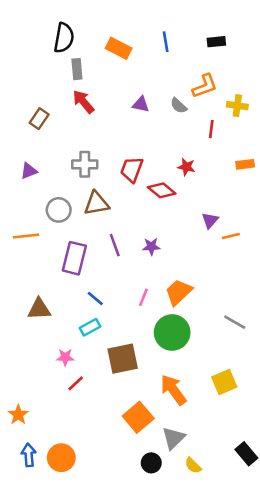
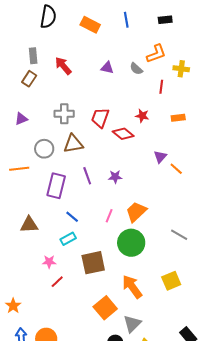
gray rectangle: (77, 69) -> (33, 56), moved
orange rectangle: (245, 164) -> (178, 118), moved
orange line: (231, 236) -> (176, 169), turned 56

